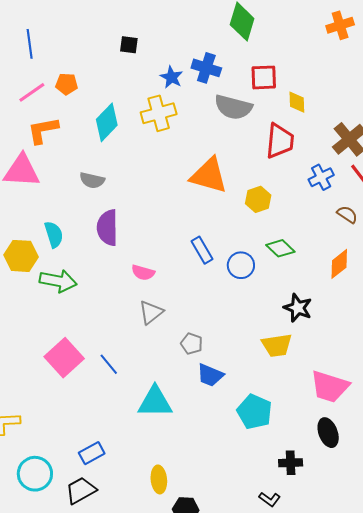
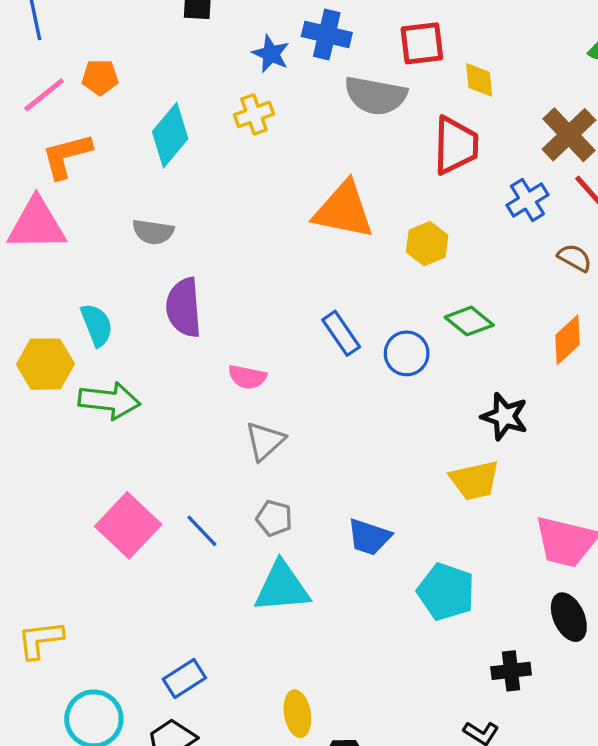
yellow cross: (159, 113) -> (254, 114), size x0.7
gray pentagon: (192, 344) -> (274, 518), moved

